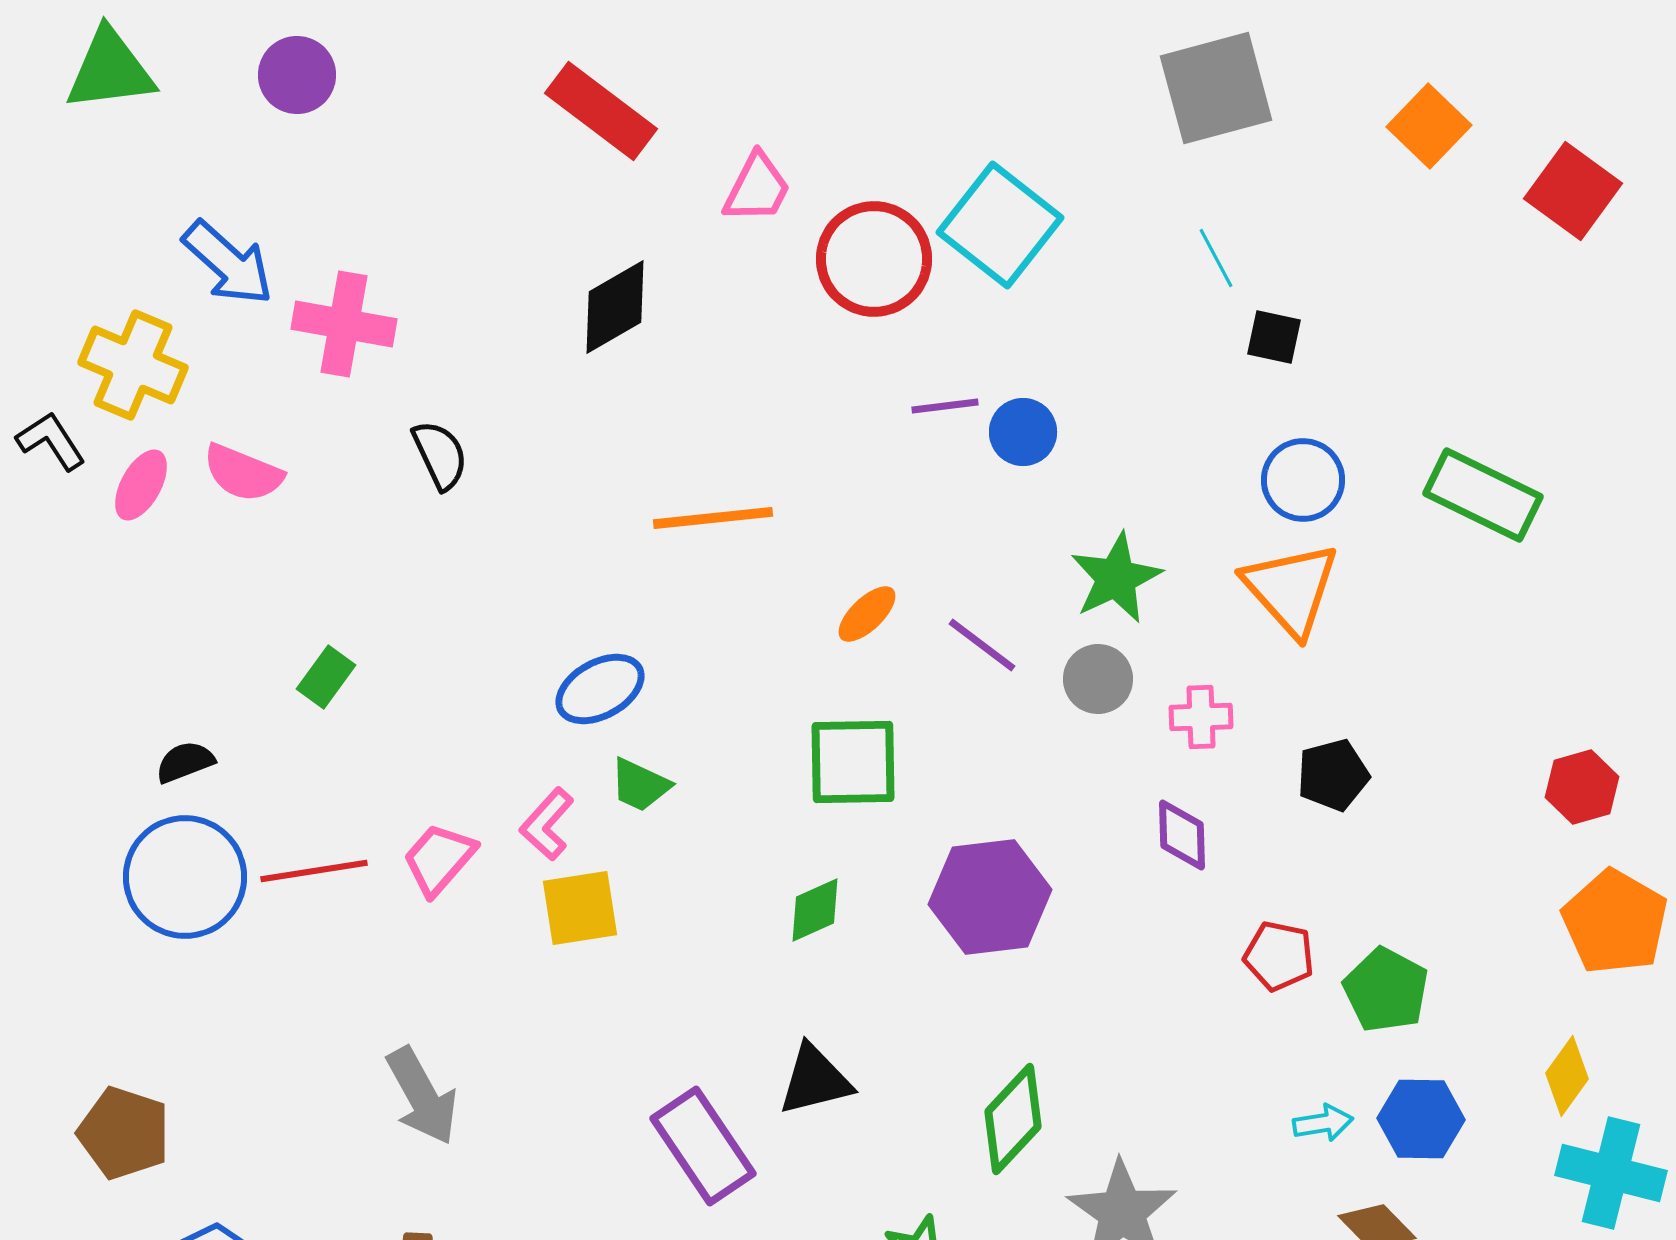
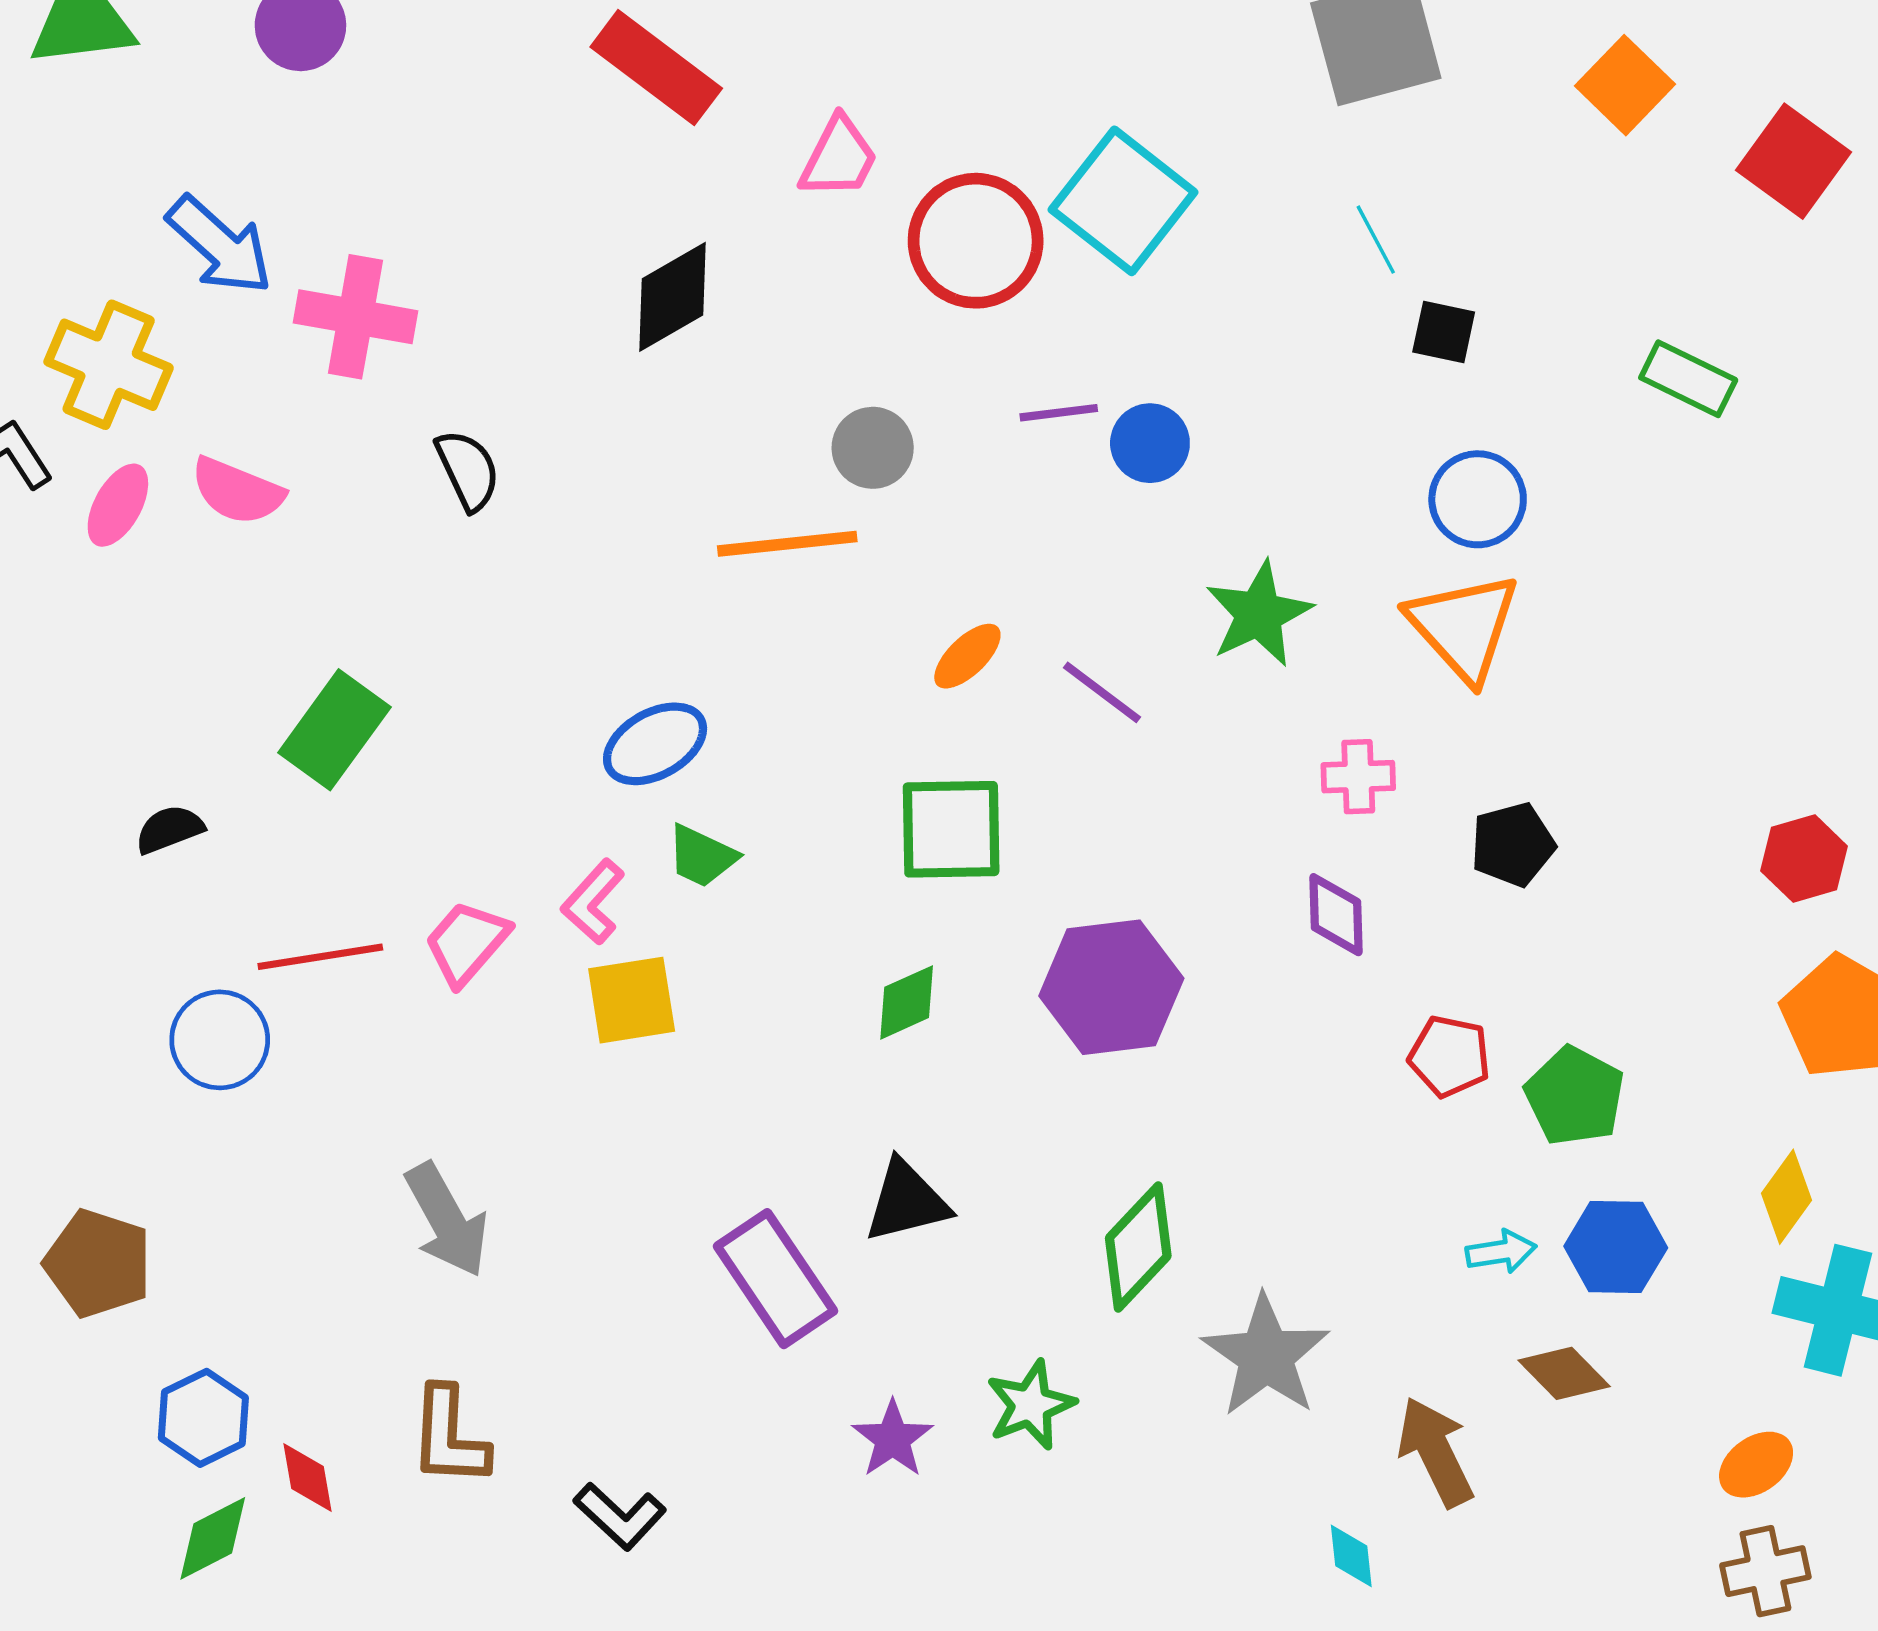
green rectangle: (1483, 495) -> (1688, 379), moved, size x0.7
green rectangle: (326, 677) -> (334, 730), size x1.6
gray circle: (1098, 679) -> (873, 448), moved
blue circle: (185, 877) -> (220, 1040), moved, size x0.7

